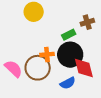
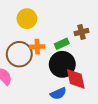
orange cross: (47, 54) -> (37, 47), moved
brown circle: (38, 68) -> (19, 54), moved

